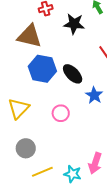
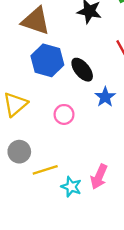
yellow line: (42, 172) -> (45, 170), moved

